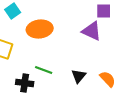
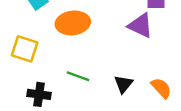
black cross: (25, 83) -> (39, 94), moved

